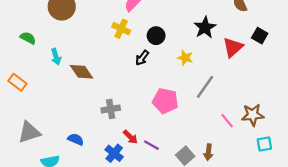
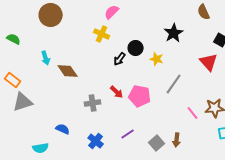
black circle: (156, 36) -> (136, 48), moved
green semicircle: (28, 38) -> (14, 39), moved
red triangle: (233, 47) -> (209, 62), moved, turned -30
gray triangle: (29, 132) -> (23, 102), moved
red arrow: (130, 137) -> (117, 92), moved
purple line: (151, 145) -> (128, 134), turned -64

